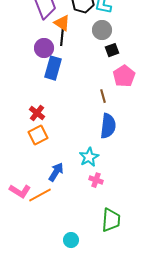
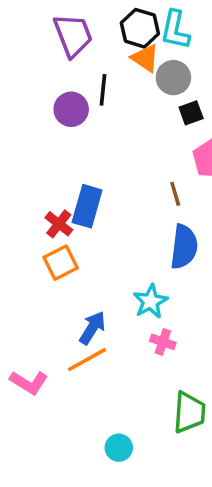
orange triangle: (62, 23) -> (145, 58), moved
blue rectangle: (53, 68) -> (87, 206), moved
pink L-shape: (20, 191) -> (29, 382), moved
orange line: (40, 195) -> (87, 360), moved

